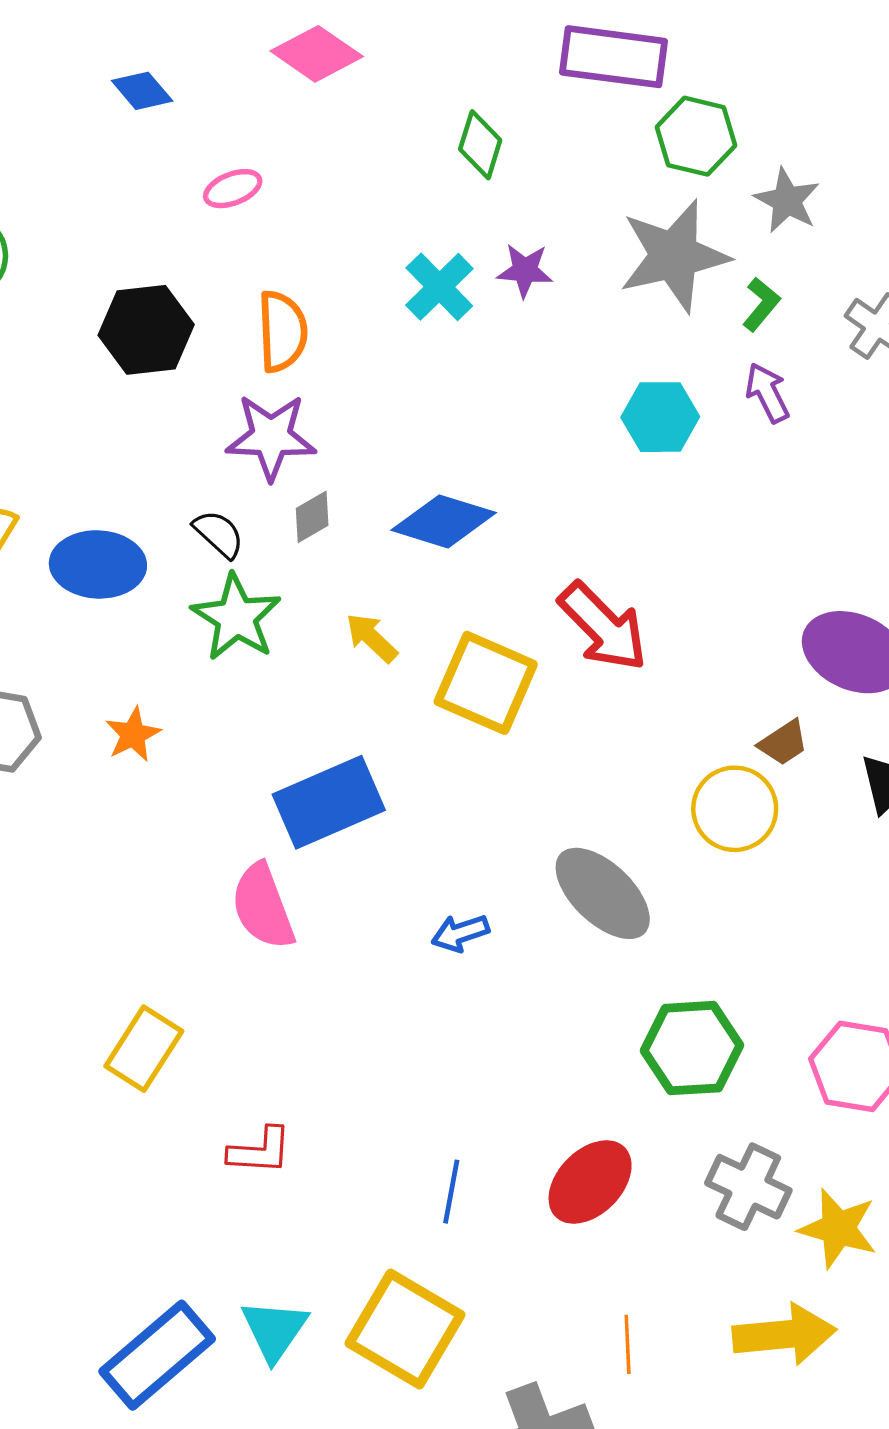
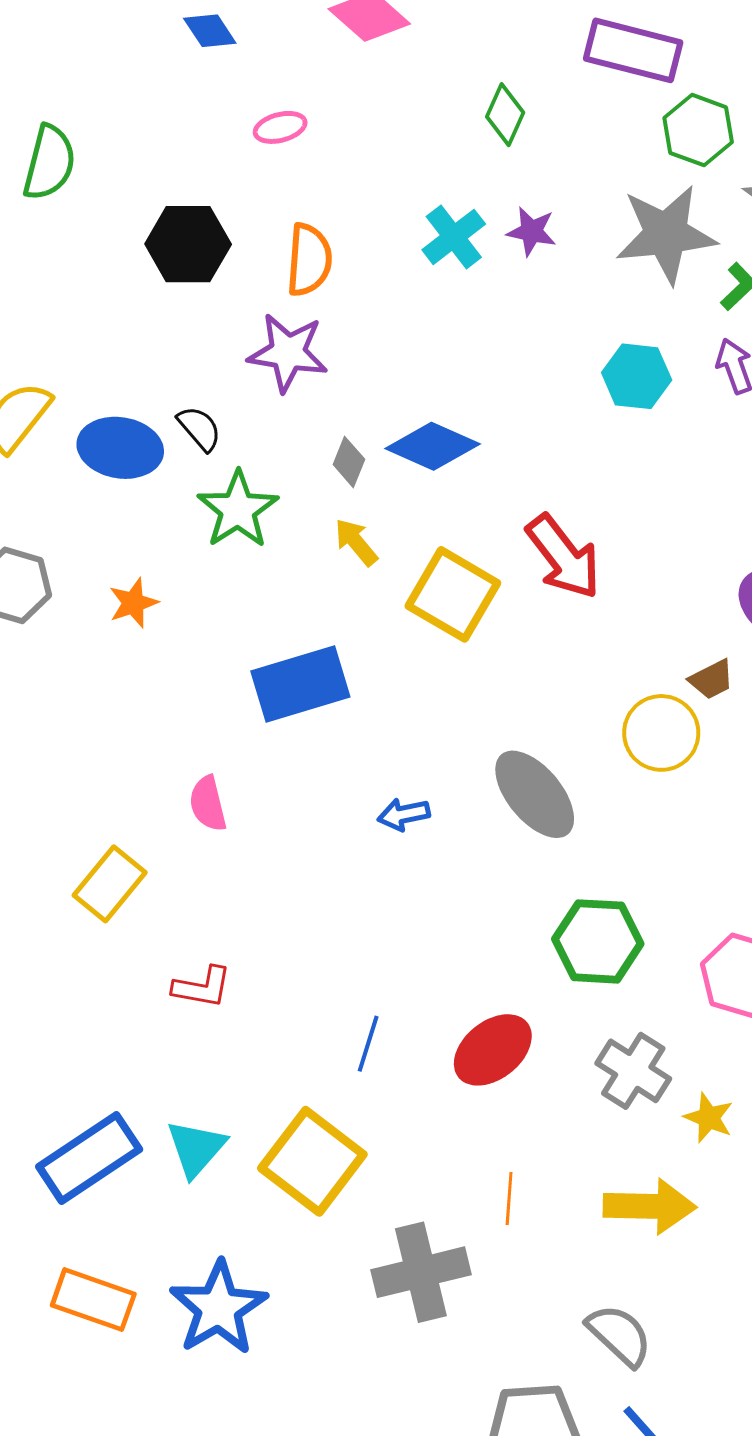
gray diamond: (312, 517) -> (349, 462), moved, turned -45
black semicircle: (219, 534) -> (199, 428), moved
pink semicircle: (263, 906) -> (208, 804), moved, size x0.7
yellow star: (838, 1229) -> (709, 1118), size x0.7

